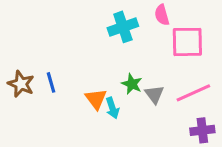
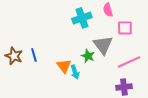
pink square: (187, 42) -> (125, 28), size x0.7
gray triangle: (154, 94) -> (103, 45), moved, size x1.5
purple cross: (202, 130) -> (124, 87), moved

